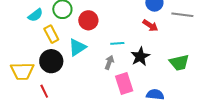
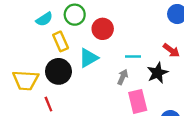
red arrow: (150, 26) -> (171, 50), moved

